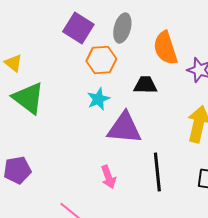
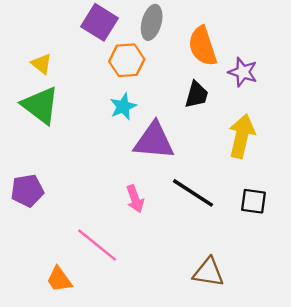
yellow triangle: (13, 63) -> (41, 64), moved
black trapezoid: (145, 85) -> (197, 95), moved, turned 105
black line: (157, 172) -> (193, 193), turned -51

